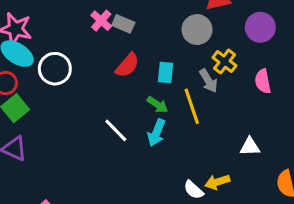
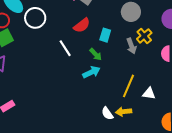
yellow line: (192, 106) -> (128, 86), moved, turned 30
white line: (116, 130) -> (65, 48), moved
cyan arrow: (156, 133) -> (91, 72), turned -150

